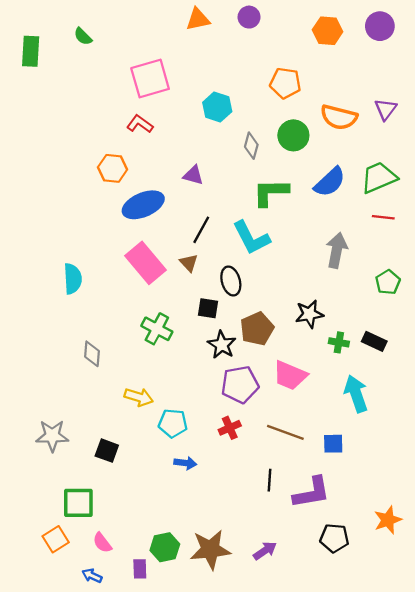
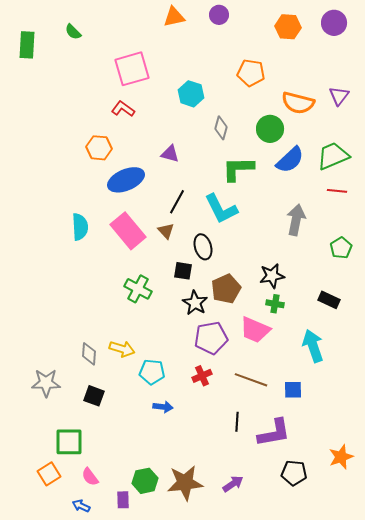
green circle: (293, 135) -> (270, 129), moved
cyan semicircle: (73, 279) -> (80, 227), moved
green cross: (339, 342) -> (275, 304), moved
gray diamond: (92, 354) -> (89, 354), moved

